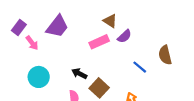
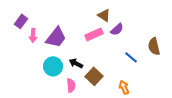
purple trapezoid: (57, 26) -> (56, 37), moved
pink arrow: (32, 43) -> (33, 35), turned 40
cyan circle: (39, 77) -> (53, 66), moved

